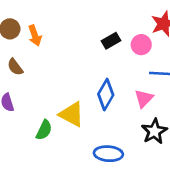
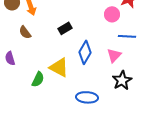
black rectangle: (111, 41) -> (65, 28), moved
brown semicircle: (15, 67) -> (25, 32), moved

